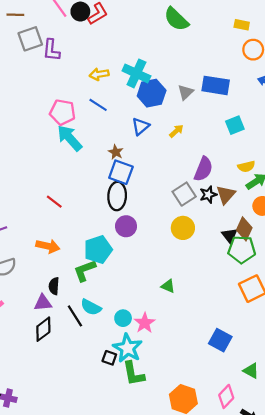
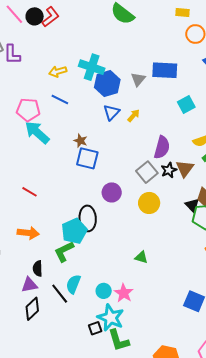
blue triangle: (140, 126) -> (111, 112), moved
black ellipse: (117, 196) -> (88, 218), moved
purple circle: (126, 226) -> (112, 192), moved
cyan semicircle: (91, 307) -> (73, 284), turned 90
black square: (109, 358) -> (95, 328), turned -32

